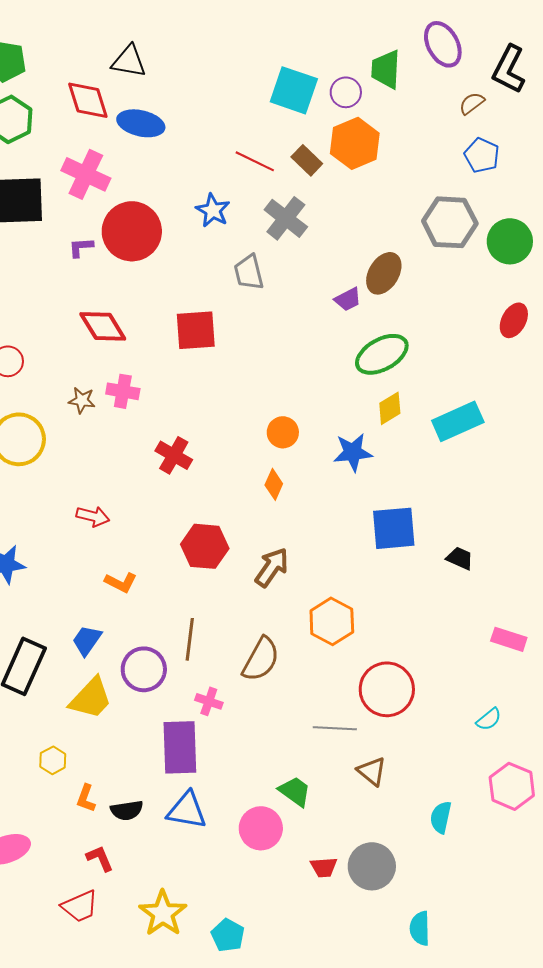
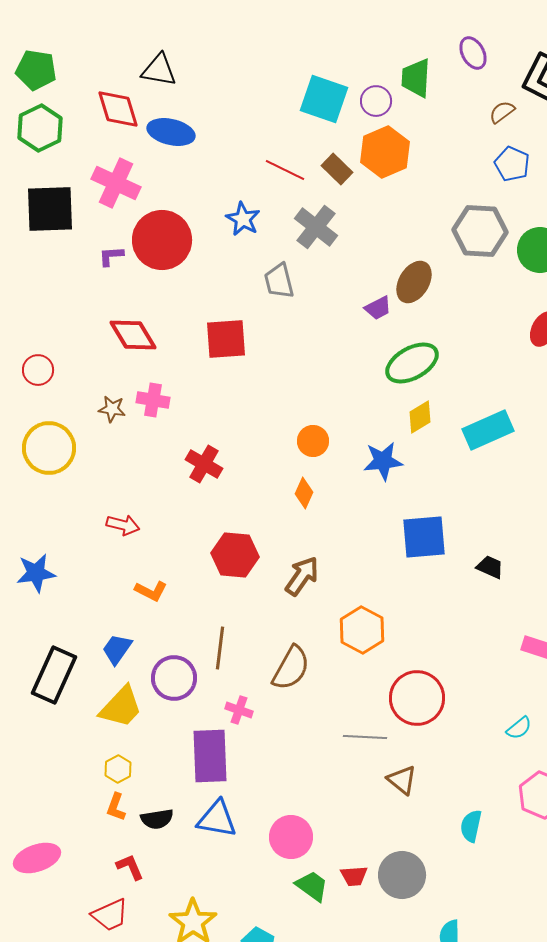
purple ellipse: (443, 44) -> (473, 53), size x0.7
yellow hexagon: (53, 760) -> (118, 769), moved
green trapezoid: (295, 791) -> (312, 886), moved

